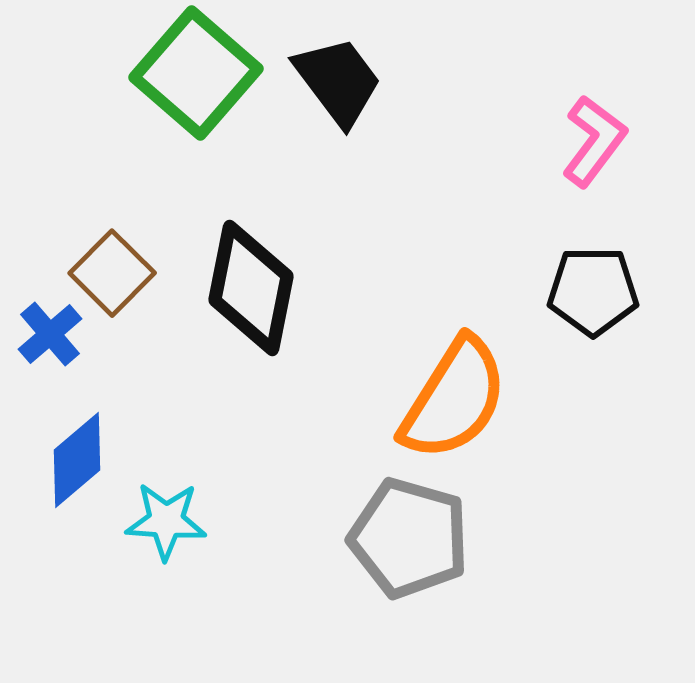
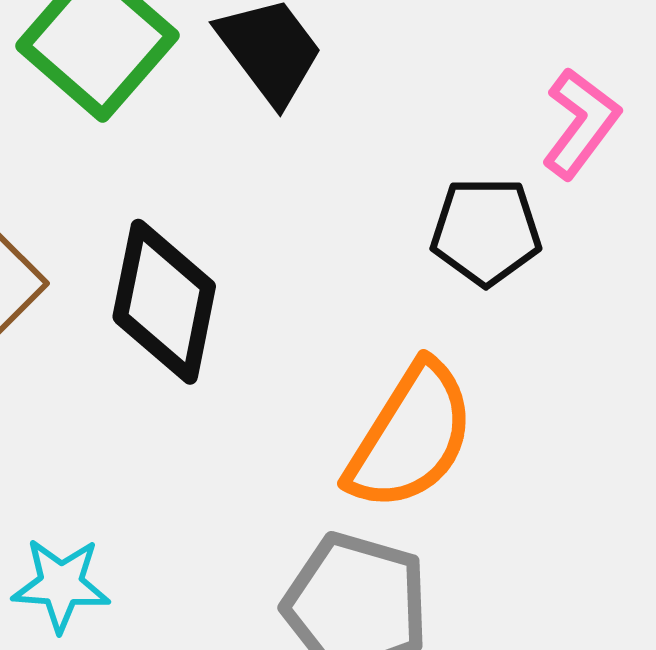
black pentagon: (593, 291) -> (486, 231), moved

